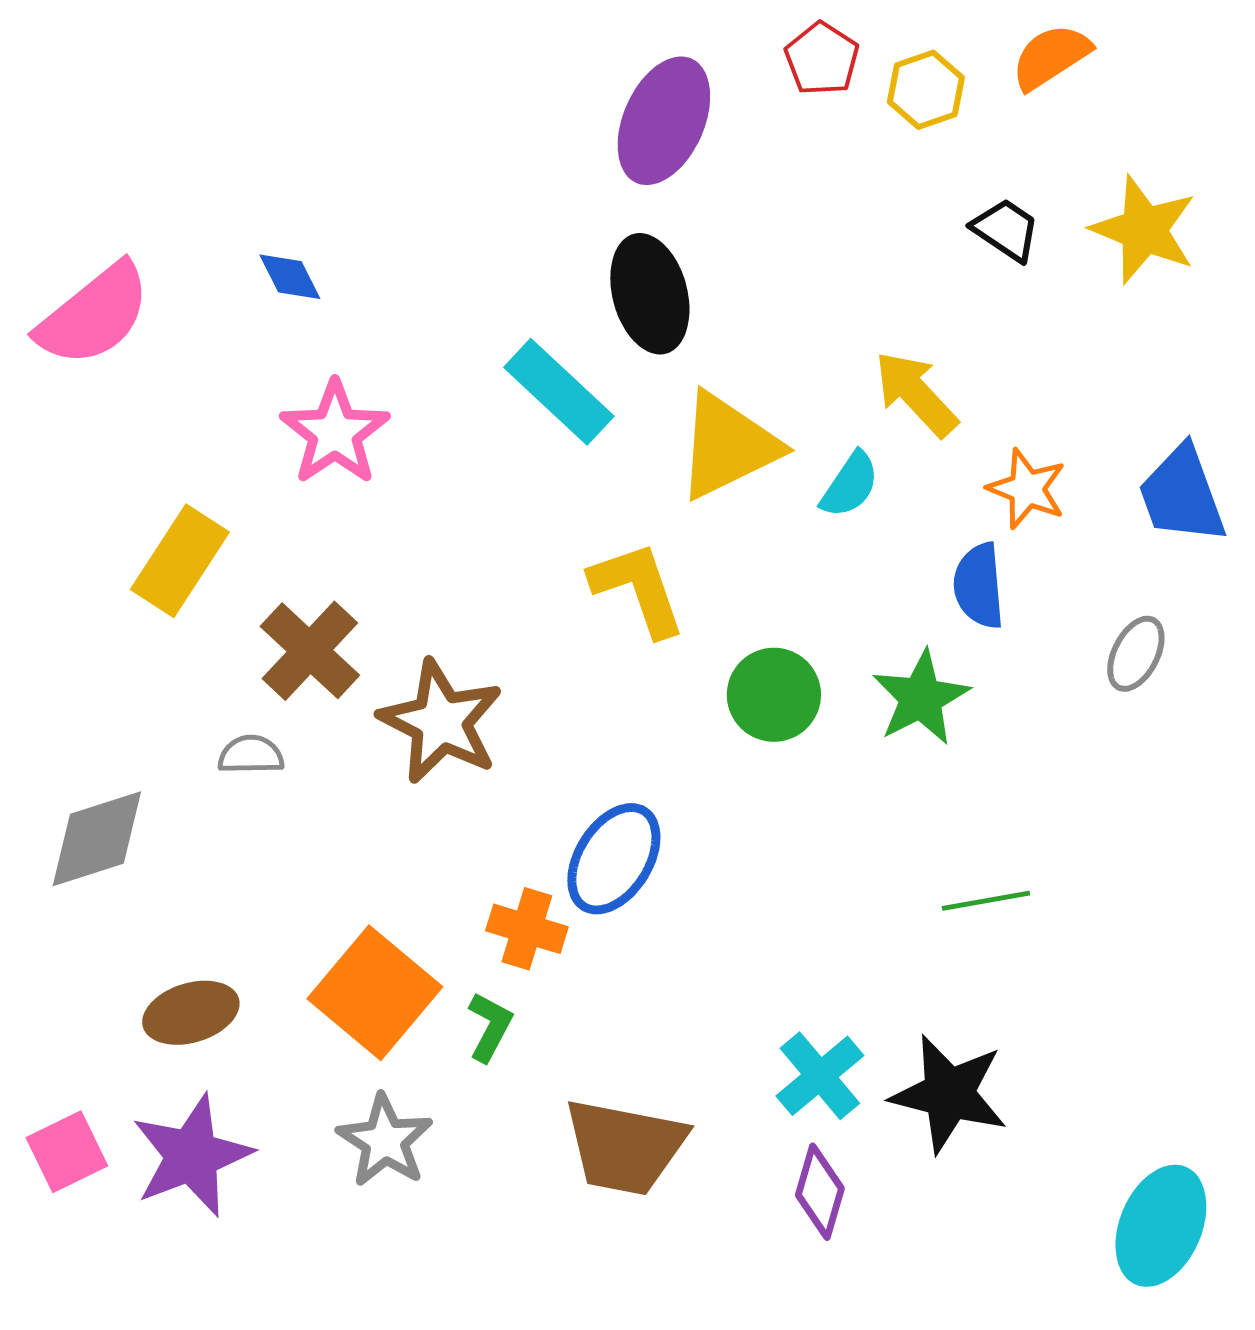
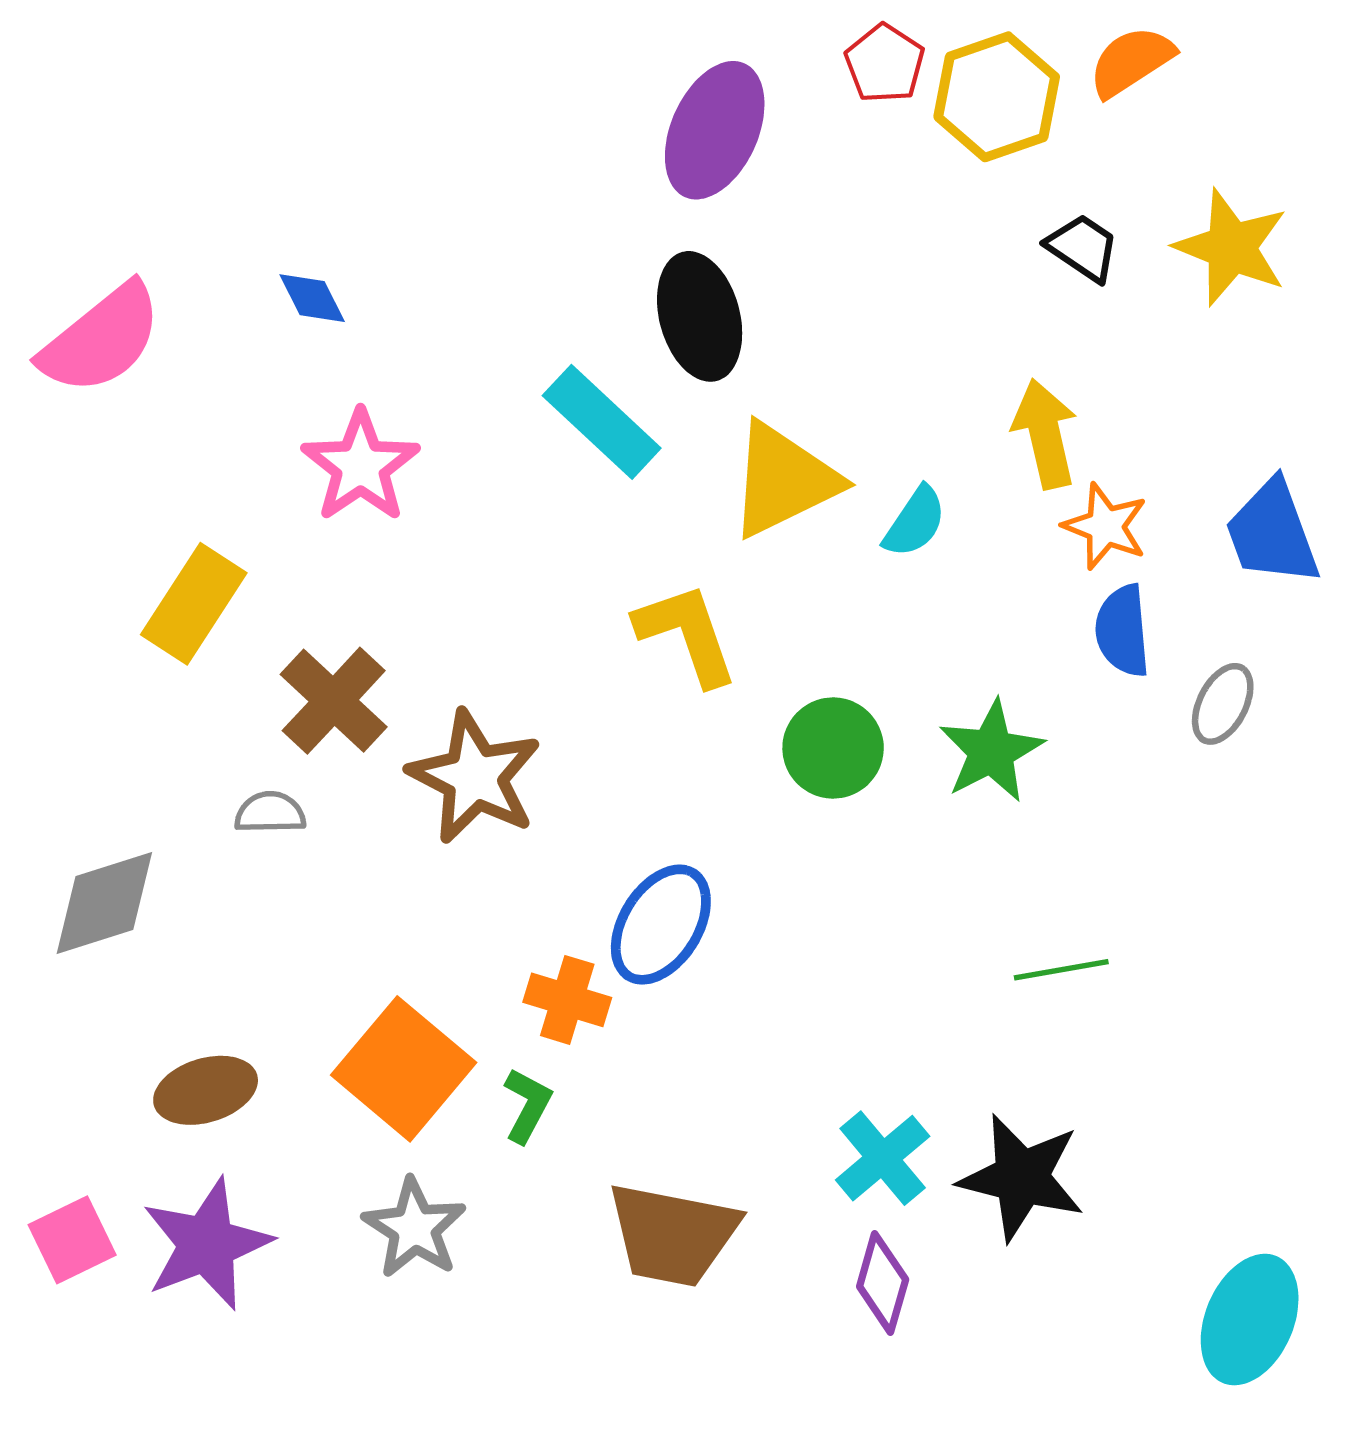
yellow hexagon: (926, 90) -> (997, 97), size x1.5
yellow arrow: (916, 394) -> (1045, 434), moved, turned 30
blue semicircle: (979, 586) -> (1123, 631), moved

